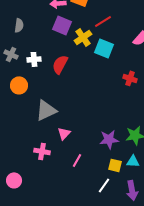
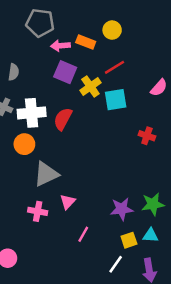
cyan square: (104, 48) -> (116, 100), turned -30
white cross: (34, 59) -> (32, 113), size x1.6
orange circle: (19, 85) -> (24, 144), moved
pink cross: (42, 151) -> (38, 211), moved
yellow square: (115, 165) -> (129, 240), turned -32

